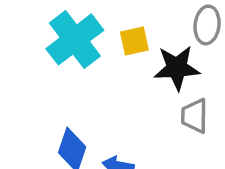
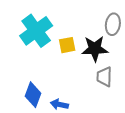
yellow square: (134, 41) -> (67, 45), moved

